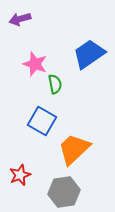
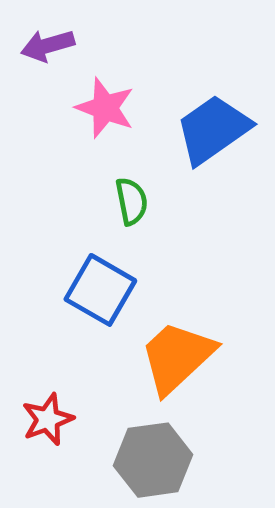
pink star: (35, 64) -> (105, 108), moved

